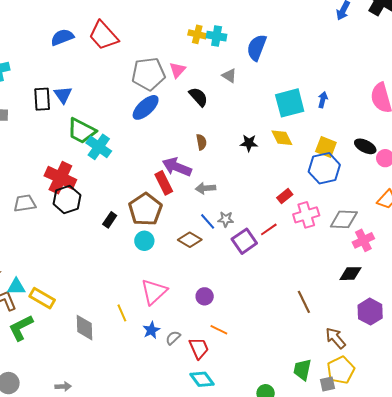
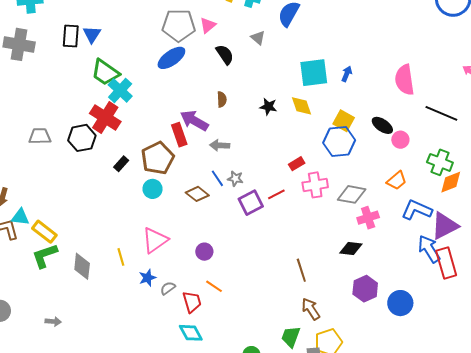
red cross: (60, 178) -> (105, 118), moved
green L-shape: (21, 328) -> (45, 256), moved
brown arrow: (336, 338) -> (311, 309), moved

